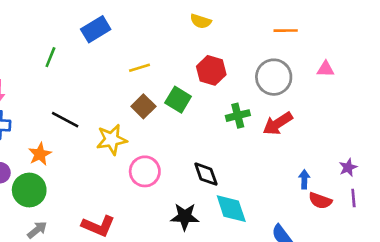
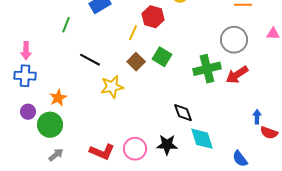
yellow line: (140, 68) -> (133, 33), turned -49
red hexagon: (211, 70) -> (153, 17), moved
green cross: (238, 116) -> (207, 69), size x1.5
black line: (65, 120) -> (90, 60), moved
pink circle: (145, 171) -> (135, 149), moved

